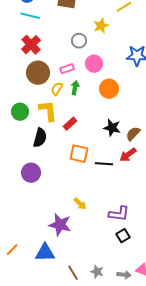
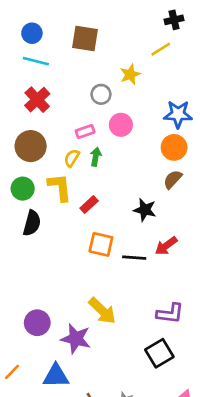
brown circle: (38, 73) -> (31, 146), moved
orange circle: (109, 89) -> (174, 147), moved
brown semicircle: (133, 134) -> (173, 179), moved
black semicircle: (40, 138) -> (32, 223), moved
purple circle: (31, 173) -> (37, 323), moved
yellow arrow: (80, 204) -> (102, 311), size x1.6
purple L-shape: (119, 214) -> (170, 313), moved
black square: (123, 236) -> (159, 353), size x1.5

